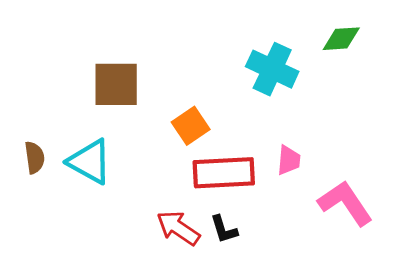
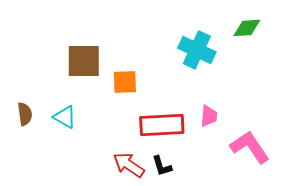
orange square: (191, 126) -> (125, 82), moved, turned 32
cyan triangle: (90, 162) -> (65, 117), size x0.7

